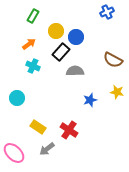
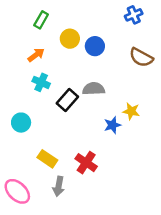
black rectangle: (61, 52) -> (67, 100), moved
brown semicircle: (113, 60) -> (141, 57), moved
yellow star: (117, 92) -> (131, 111), moved
gray arrow: (47, 149) -> (59, 186), turned -42

